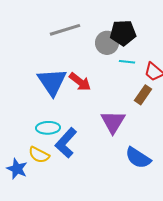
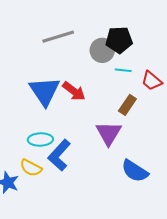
brown rectangle: (143, 95) -> (127, 105), moved

